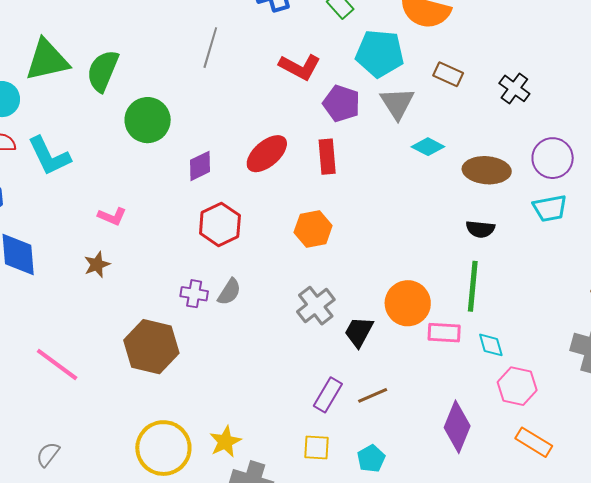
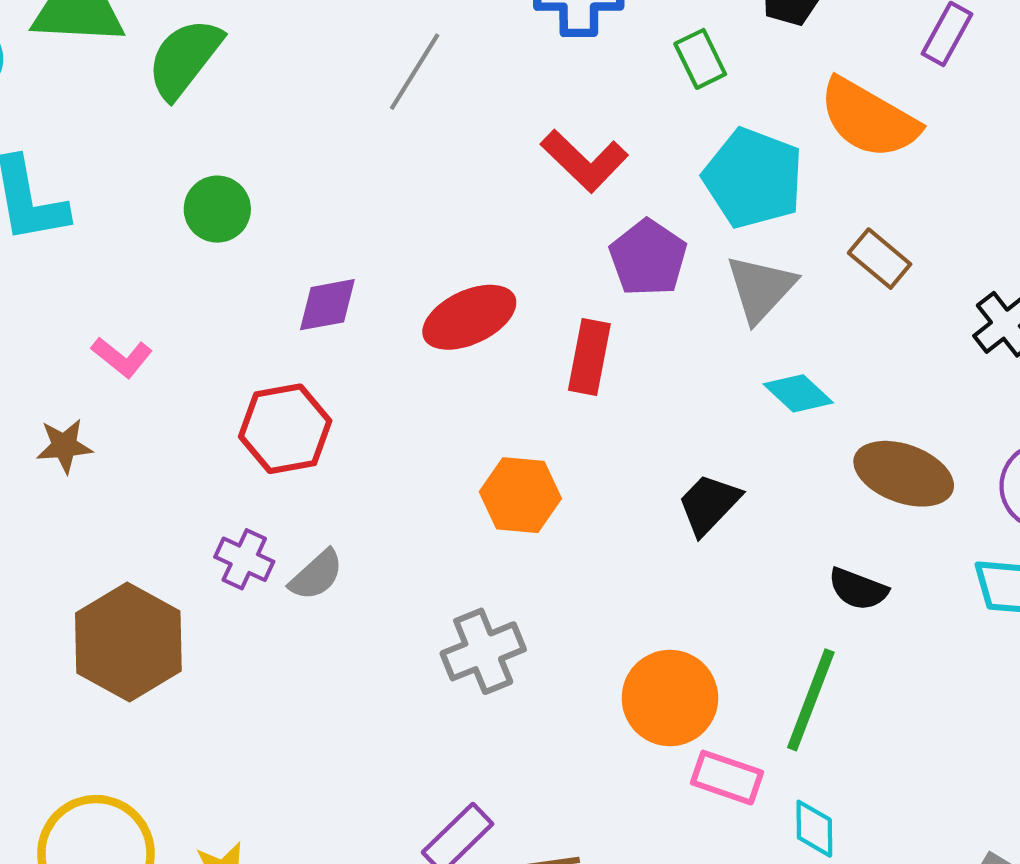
green circle: (148, 120) -> (217, 209), moved, size x0.7
red hexagon: (220, 224) -> (285, 429), moved
black trapezoid: (359, 332) -> (709, 504), moved

